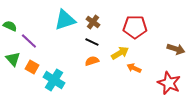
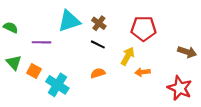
purple line: (29, 41) -> (41, 42), moved, turned -42
yellow arrow: (120, 53) -> (128, 56), turned -30
orange semicircle: (92, 61) -> (98, 73), moved
orange arrow: (134, 68) -> (142, 72), turned -32

